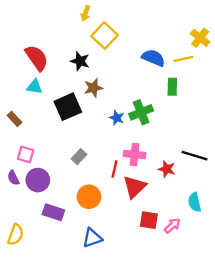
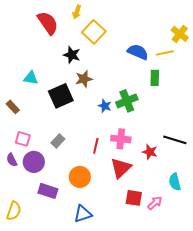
red semicircle: (37, 58) -> (48, 23), moved
gray rectangle: (79, 157) -> (58, 141), moved
red line: (114, 169) -> (96, 146), moved

